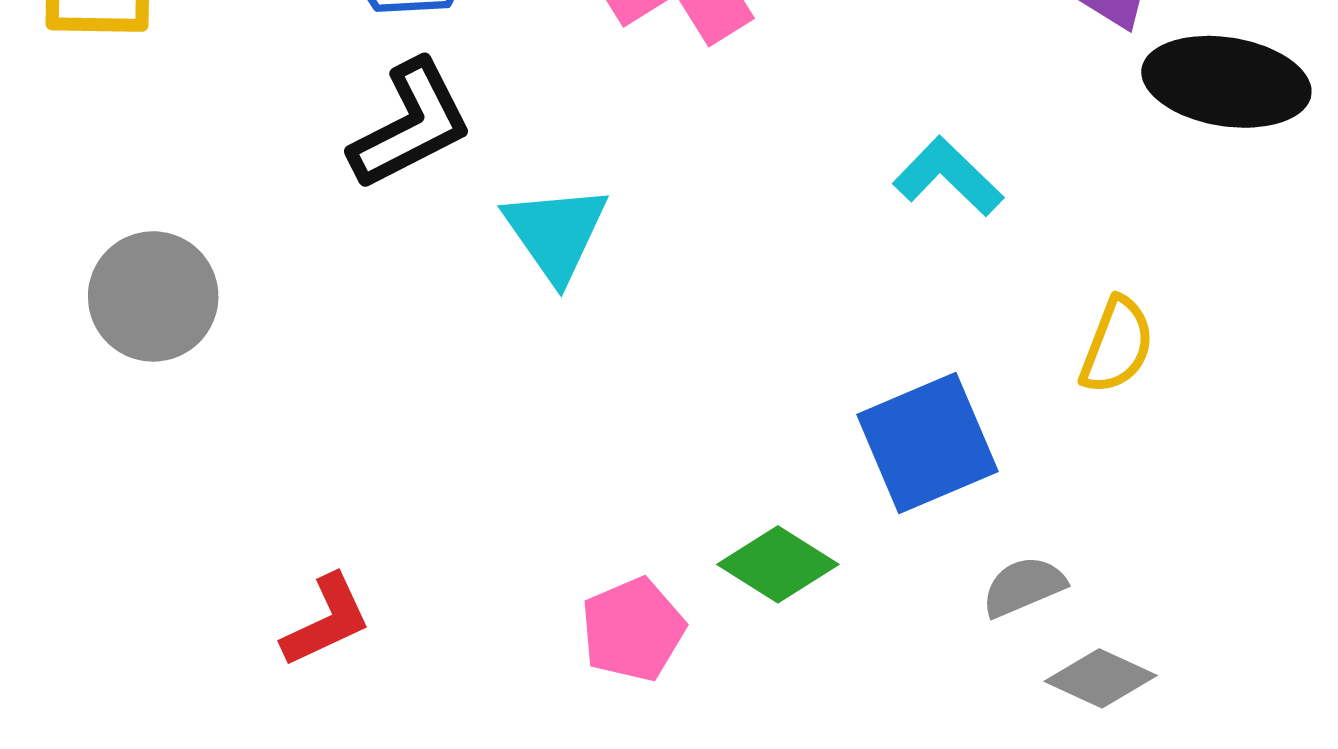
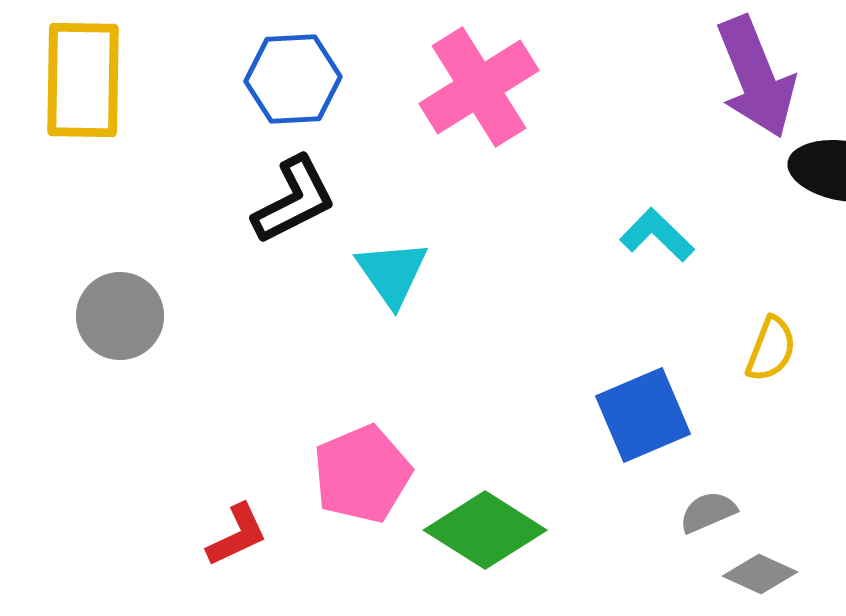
green diamond: (778, 564) -> (485, 530), moved, size x1.5
pink pentagon: (633, 630) -> (362, 474), moved, size x1.4

